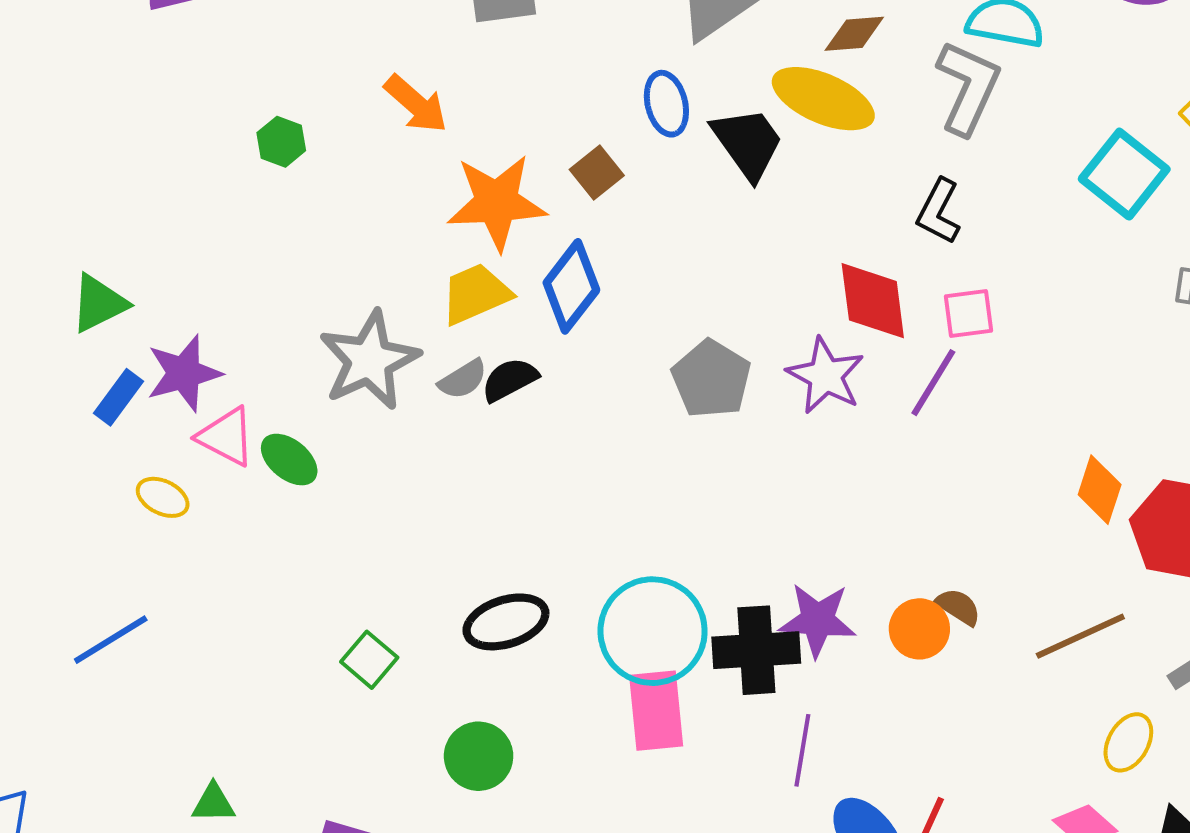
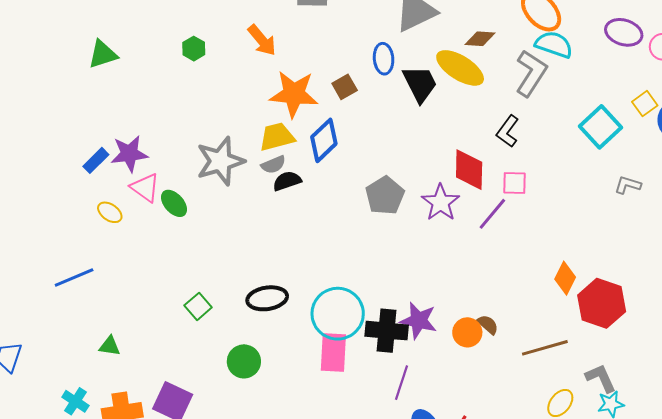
green triangle: (99, 303) -> (103, 54), moved
gray semicircle: (463, 379) -> (273, 165), moved
green triangle: (213, 803) -> (110, 346), moved

